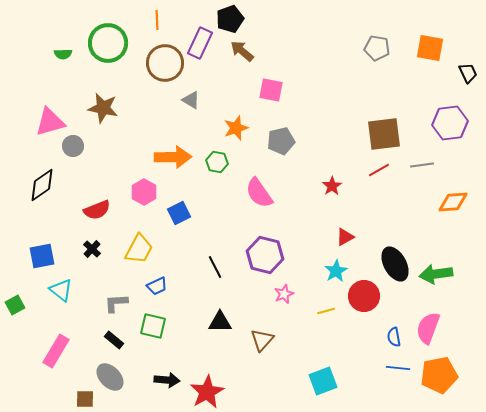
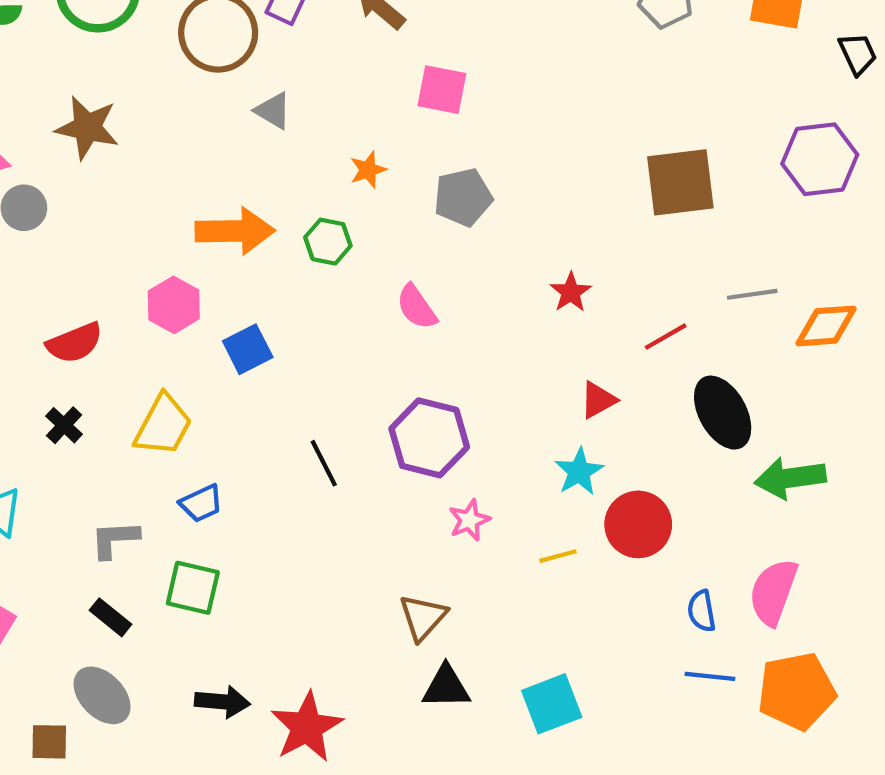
orange star: (236, 128) -> (368, 170), size x0.7
gray line: (422, 165) -> (752, 294), moved
red line: (379, 170) -> (666, 337), moved
pink semicircle: (259, 193) -> (417, 307), size x0.7
black ellipse: (395, 264) -> (723, 413), moved
black triangle: (220, 322) -> (446, 687), moved

